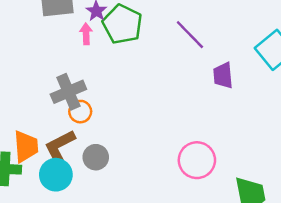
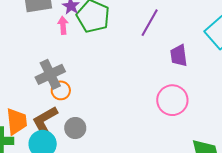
purple line: (190, 35) -> (150, 23), turned 76
pink circle: (197, 160) -> (172, 100), moved

